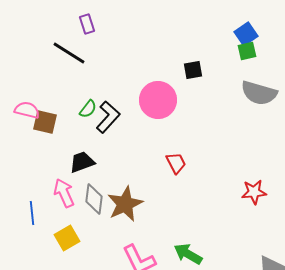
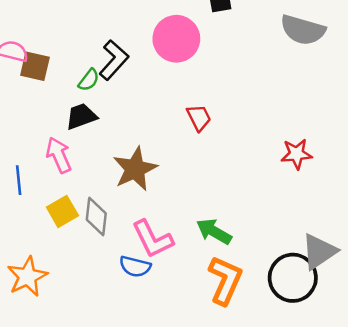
green semicircle: (88, 109) -> (89, 80), moved
gray diamond: (94, 199) -> (96, 216), moved

